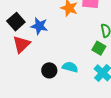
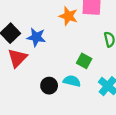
green square: (99, 48) -> (84, 61), moved

